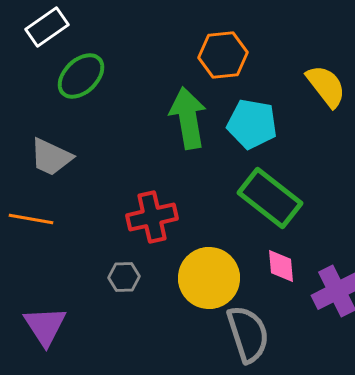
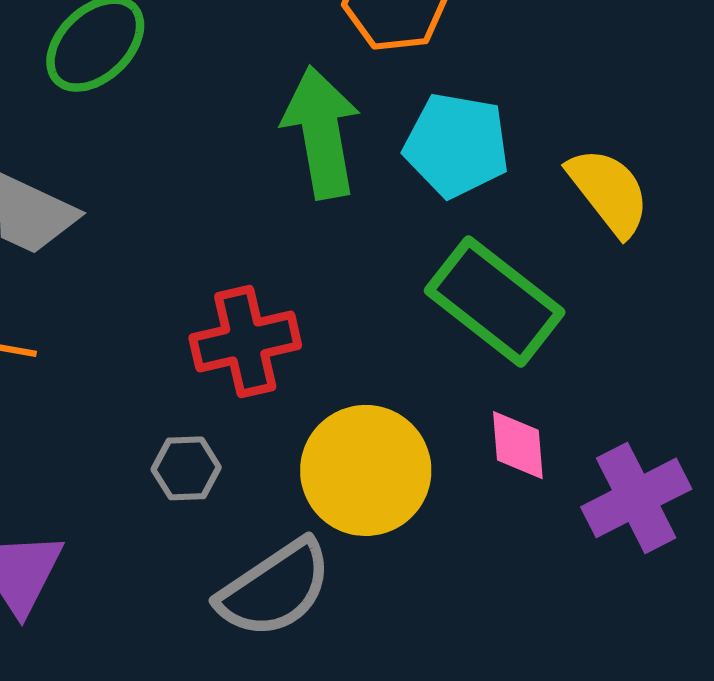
yellow semicircle: (326, 86) -> (609, 192), moved
gray semicircle: (248, 334) -> (275, 589), moved, turned 74

